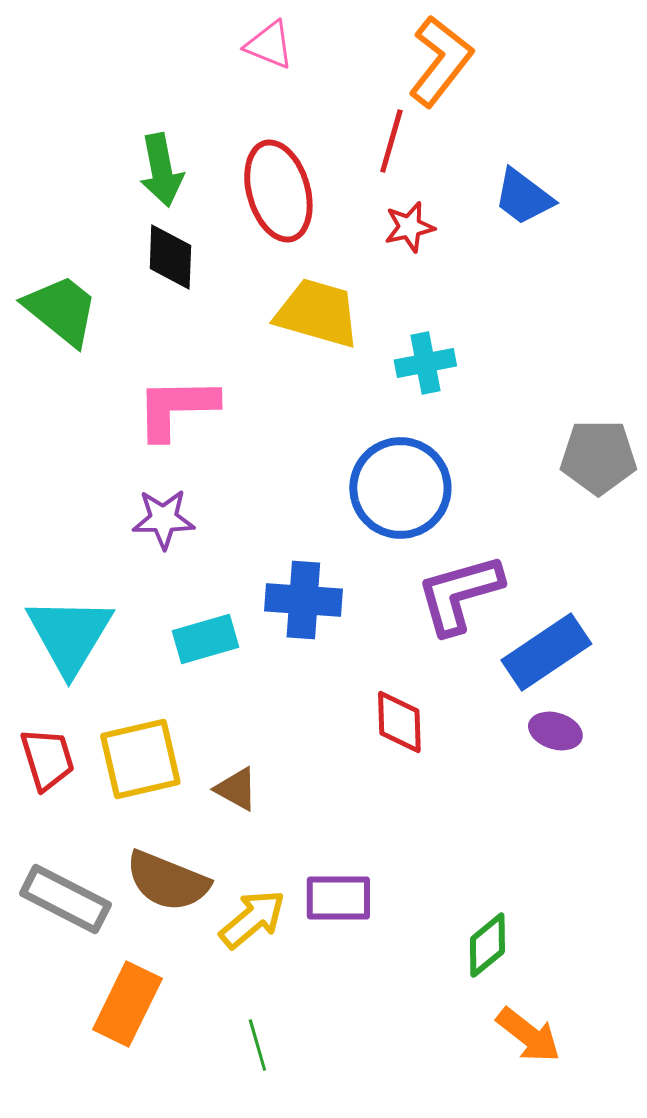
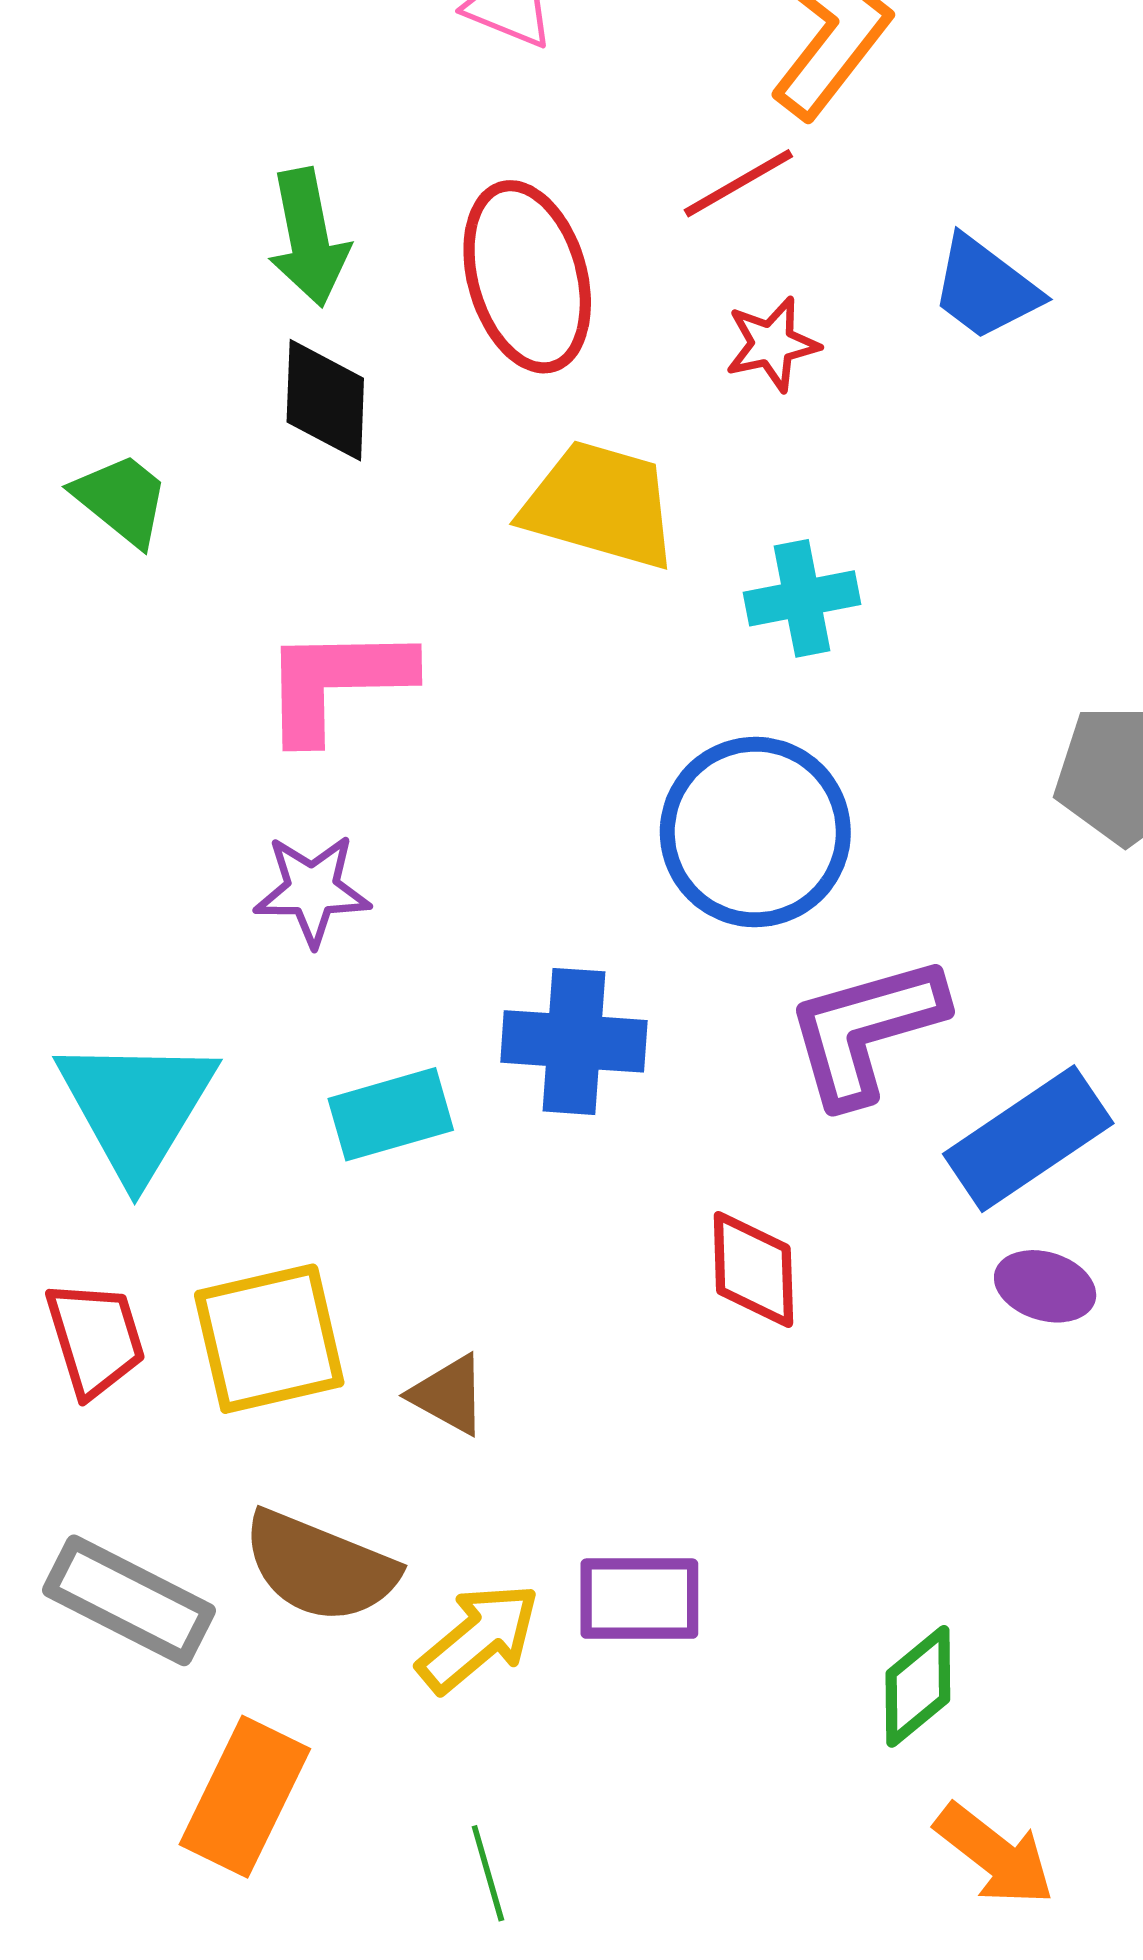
red line: (391, 141) -> (738, 183), turned 44
green trapezoid: (61, 310) -> (122, 499), size x0.7

